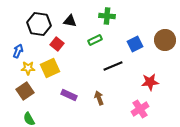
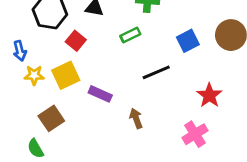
blue arrow: (18, 51) -> (20, 51), turned 144
red star: (150, 82) -> (209, 95), turned -30
brown square: (25, 91) -> (51, 118), moved
purple rectangle: (69, 95) -> (100, 94), moved

